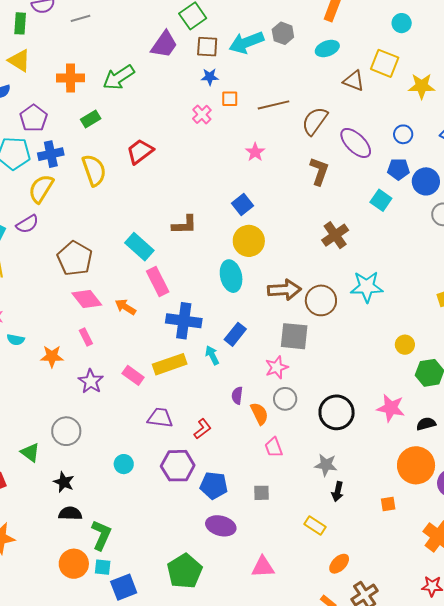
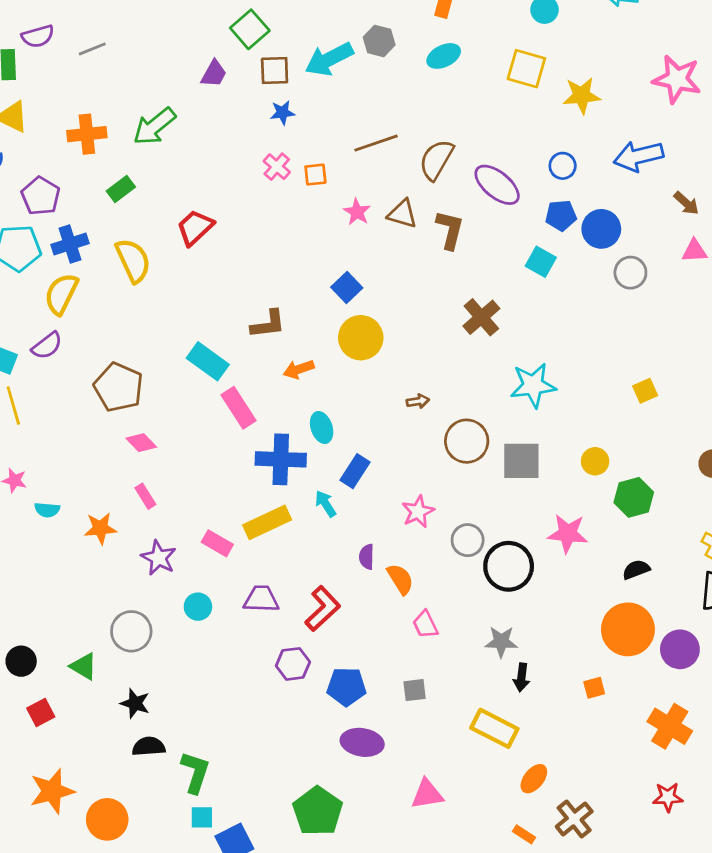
purple trapezoid: (164, 45) -> (214, 74), size x0.7
brown triangle: (354, 81) -> (402, 214), moved
orange square: (230, 99) -> (315, 175), moved
cyan ellipse: (231, 276) -> (322, 427), moved, size x0.7
brown arrow: (284, 290) -> (418, 401), size x0.5
pink diamond: (87, 299) -> (141, 443), size x0.7
brown circle: (321, 300) -> (467, 441), moved
orange arrow: (125, 307) -> (299, 369), moved, turned -45
gray square: (294, 336) -> (521, 461), moved
gray circle: (285, 399) -> (468, 540), moved
pink star: (391, 408) -> (568, 533), moved
red L-shape: (203, 429) -> (323, 609), size x1.5
cyan circle: (124, 464) -> (198, 607), moved
purple hexagon: (178, 466) -> (293, 664), size x0.7
yellow rectangle: (315, 525) -> (494, 728), size x1.5
orange circle: (74, 564) -> (107, 819), moved

